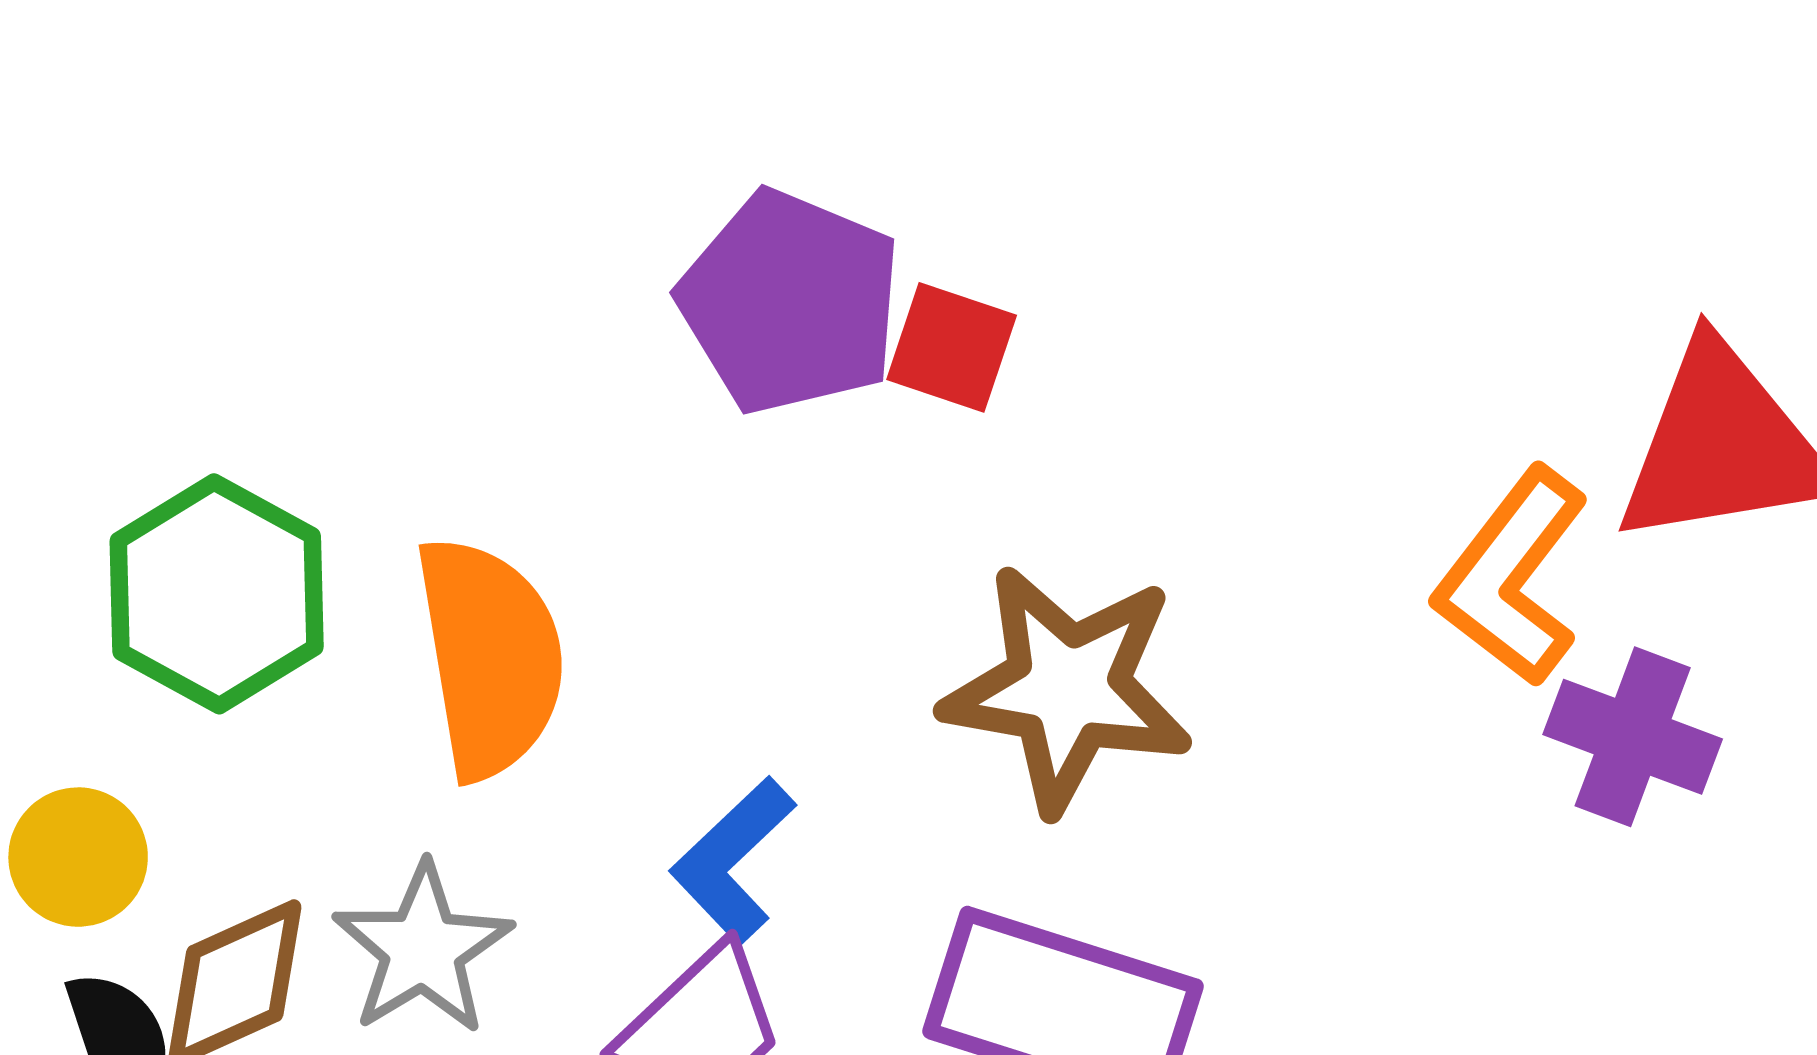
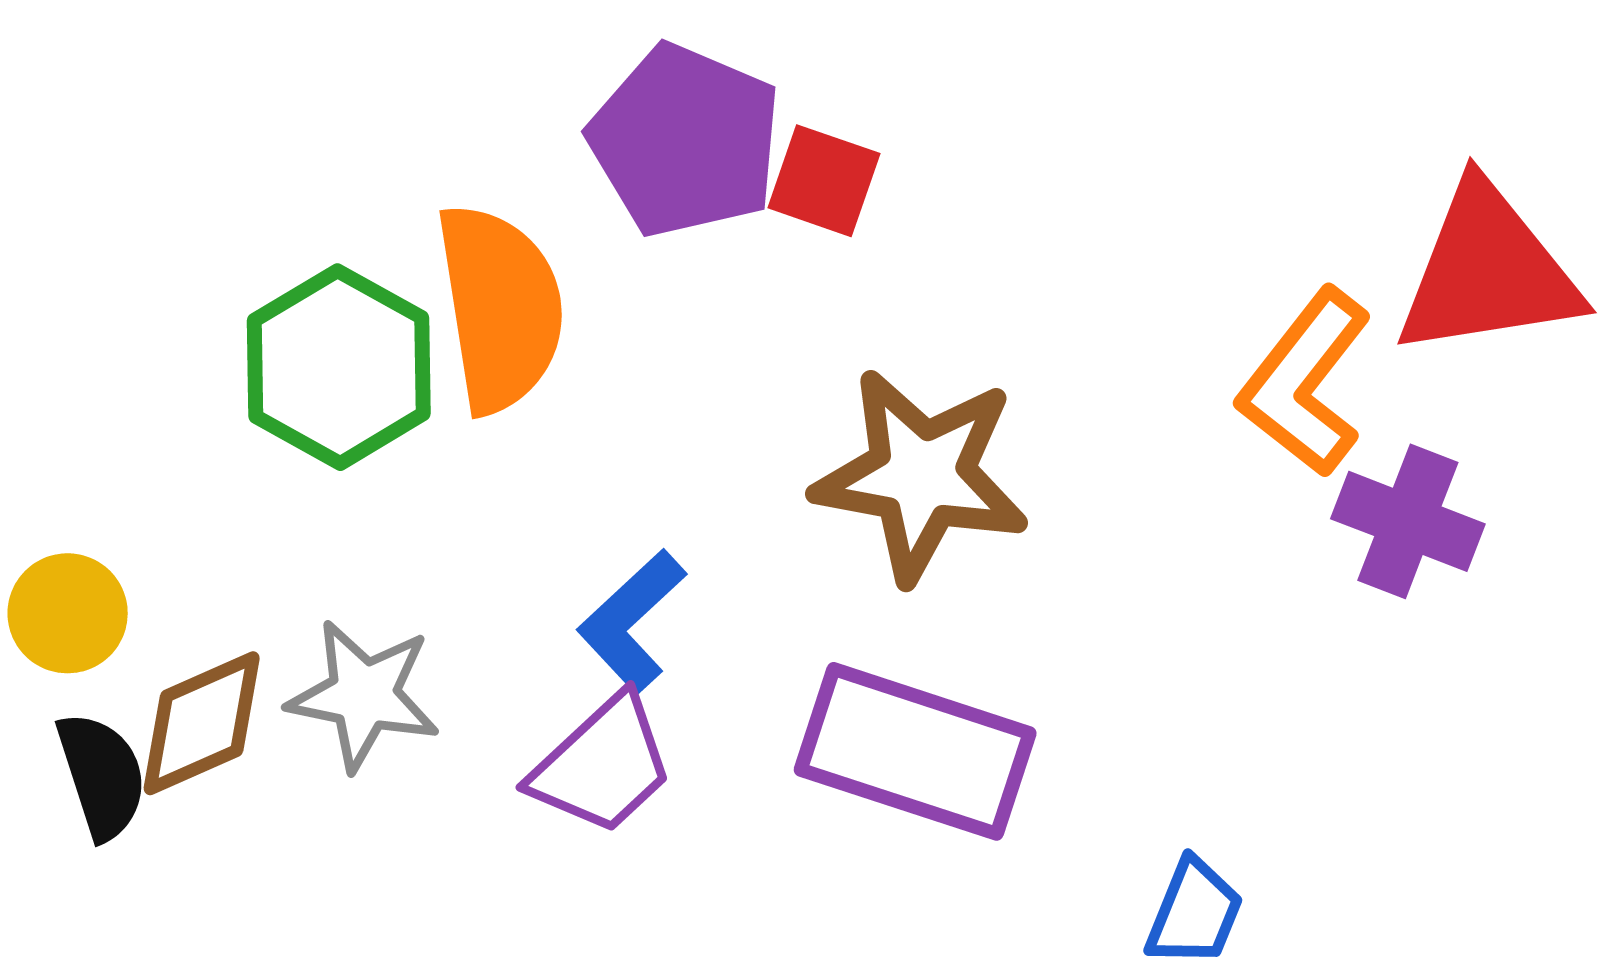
green hexagon: (217, 594) -> (339, 367), moved
orange semicircle: (490, 657) -> (500, 308), moved
gray star: (423, 949) -> (364, 695), turned -30

